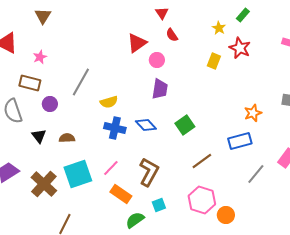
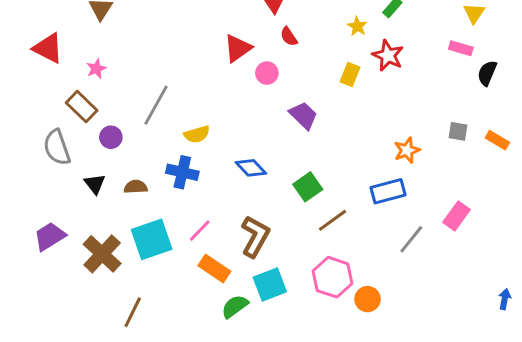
brown rectangle: (30, 83) -> (82, 107), turned 30
purple trapezoid: (160, 89) -> (303, 115), moved, turned -55
green square: (185, 125) -> (308, 187), moved
blue cross: (115, 128) -> (182, 172), moved
cyan square: (159, 205) -> (270, 285), size x1.6

